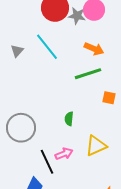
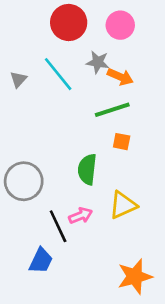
gray star: (77, 16) -> (98, 62), moved
orange square: (109, 98) -> (122, 142), moved
green semicircle: (69, 119) -> (87, 169), size x1.6

